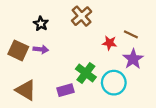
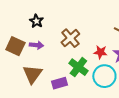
brown cross: (82, 16) -> (70, 38), moved
red star: (109, 43) -> (100, 52), moved
brown triangle: (26, 90) -> (32, 74), moved, turned 35

